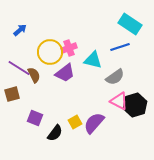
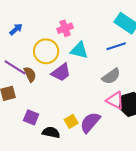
pink cross: (69, 48) -> (65, 28), moved
cyan triangle: (93, 60) -> (79, 50), moved
black semicircle: (55, 133) -> (51, 132), turned -114

